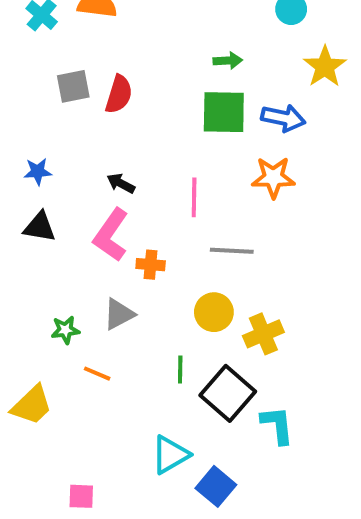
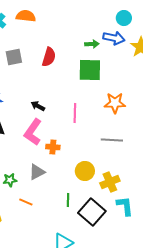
red semicircle: (119, 94) -> (49, 57), moved
blue arrow: (283, 118) -> (114, 38), moved
gray line: (232, 251) -> (112, 140), moved
cyan L-shape: (277, 425) -> (125, 206), moved

